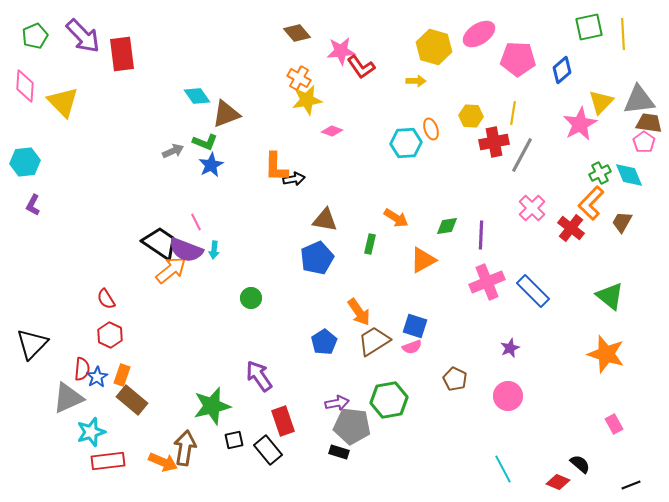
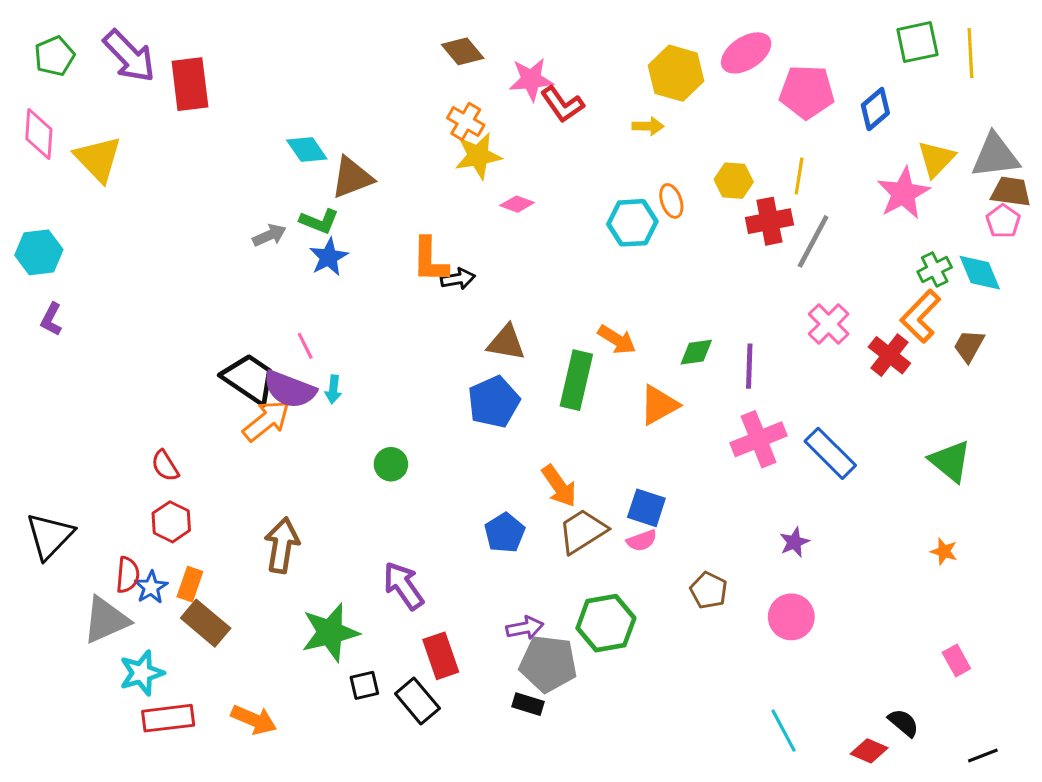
green rectangle: (370, 244) -> (576, 380), size x1.8
orange star: (606, 354) -> (944, 551), size x0.5
brown arrow: (185, 448) -> (282, 545), moved

